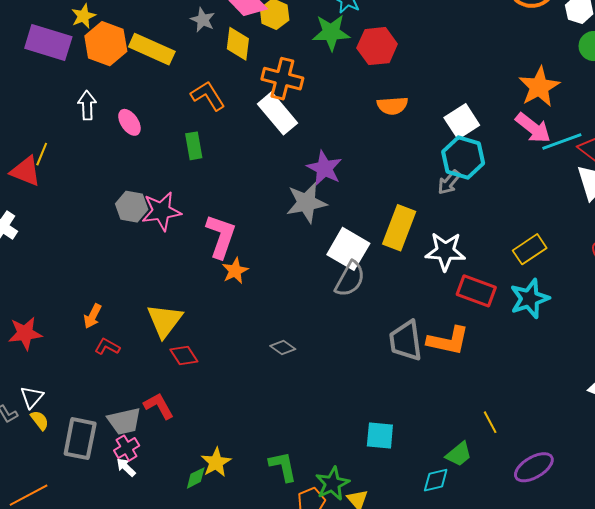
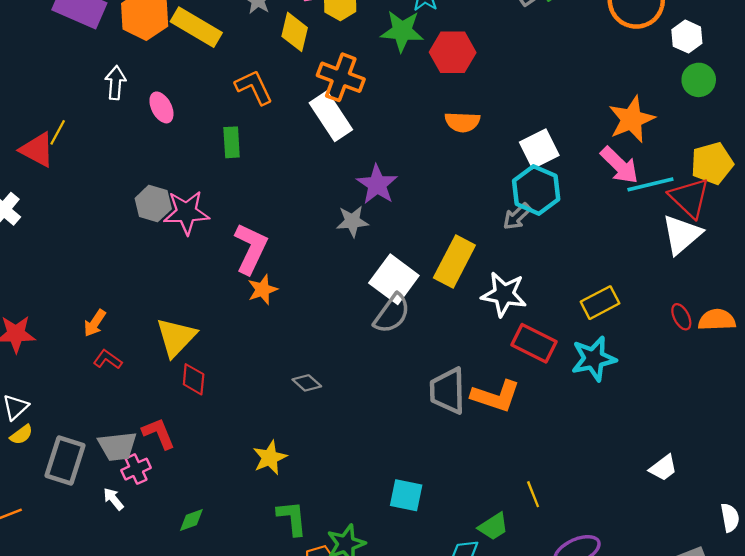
gray star: (306, 203) -> (352, 221), size x0.7
red diamond: (184, 355) -> (194, 379), turned 32
yellow semicircle: (40, 420) -> (21, 435), turned 85
pink cross: (127, 448) -> (136, 469), moved
yellow star: (216, 462) -> (270, 458), moved

